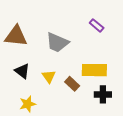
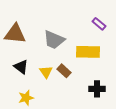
purple rectangle: (97, 25) -> (99, 24), moved
yellow rectangle: (94, 70) -> (88, 52), moved
brown rectangle: (72, 84) -> (64, 71), moved

